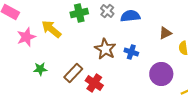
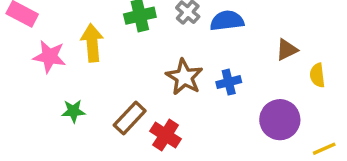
yellow arrow: (51, 29) -> (92, 43), turned 45
pink star: (26, 37) -> (49, 57), turned 30
blue cross: (131, 52) -> (229, 82), turned -32

